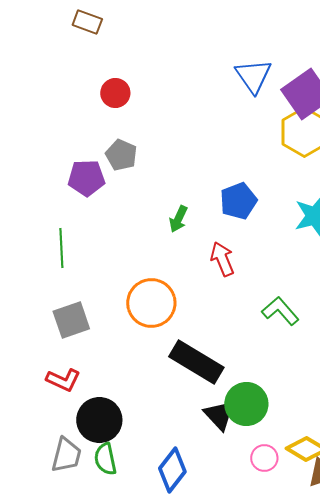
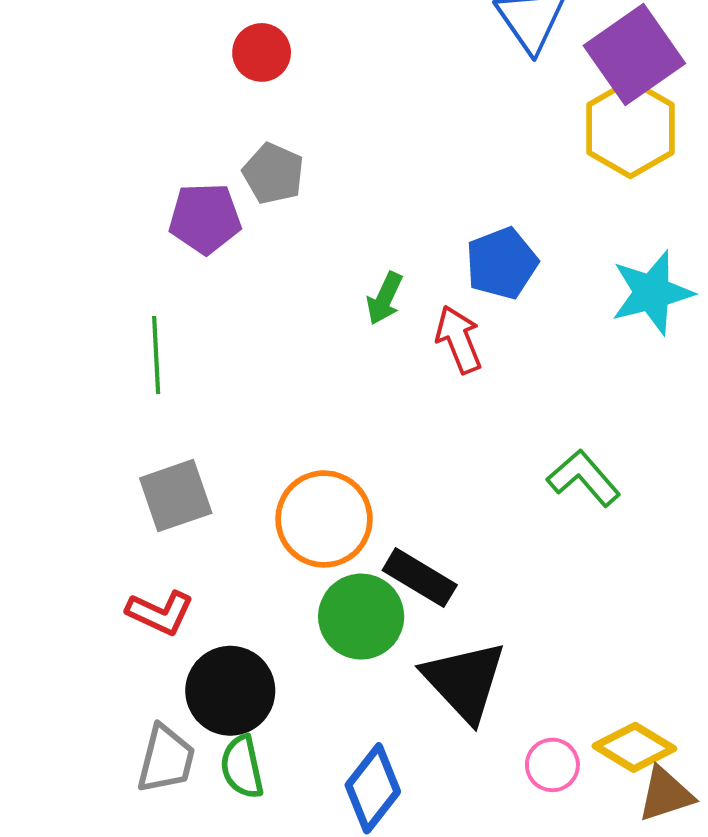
red arrow: (222, 259) -> (459, 339), moved
orange circle: (151, 303) -> (324, 519), moved
black rectangle: (196, 362) -> (420, 578), size x0.7
green circle: (246, 404) -> (361, 617), moved
black triangle: (219, 415) -> (465, 681), size x1.4

